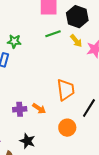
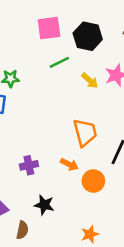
yellow arrow: (76, 41) -> (90, 81), moved
orange arrow: (39, 109) -> (69, 164), moved

